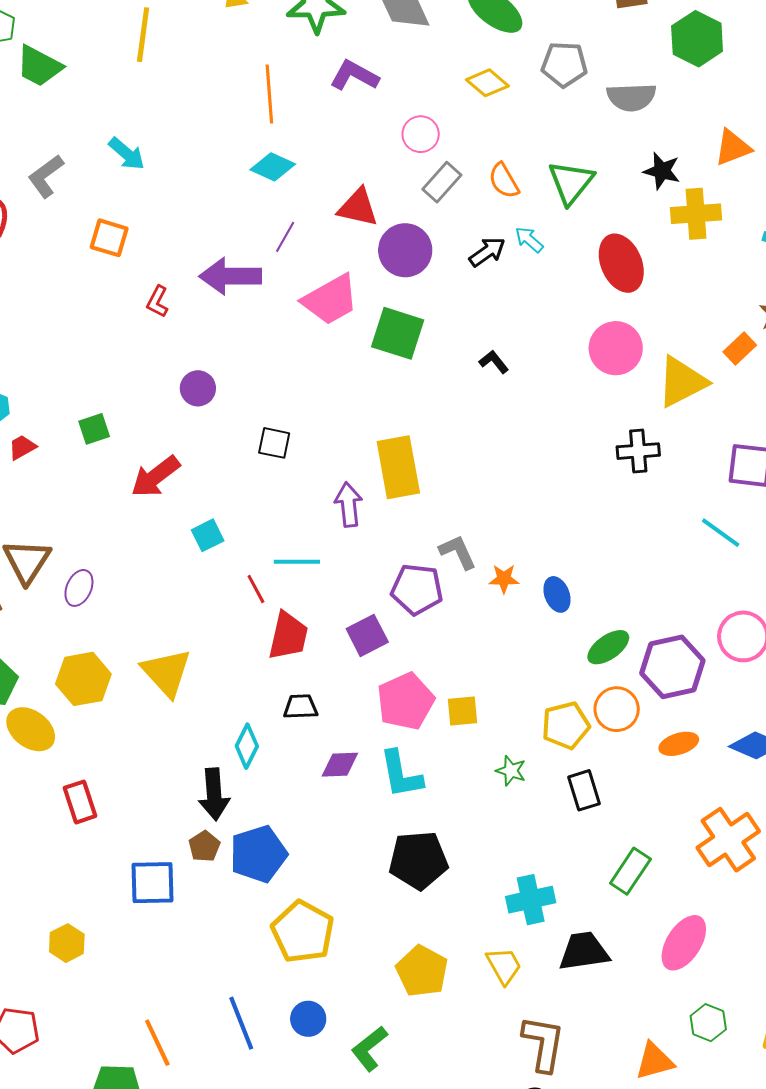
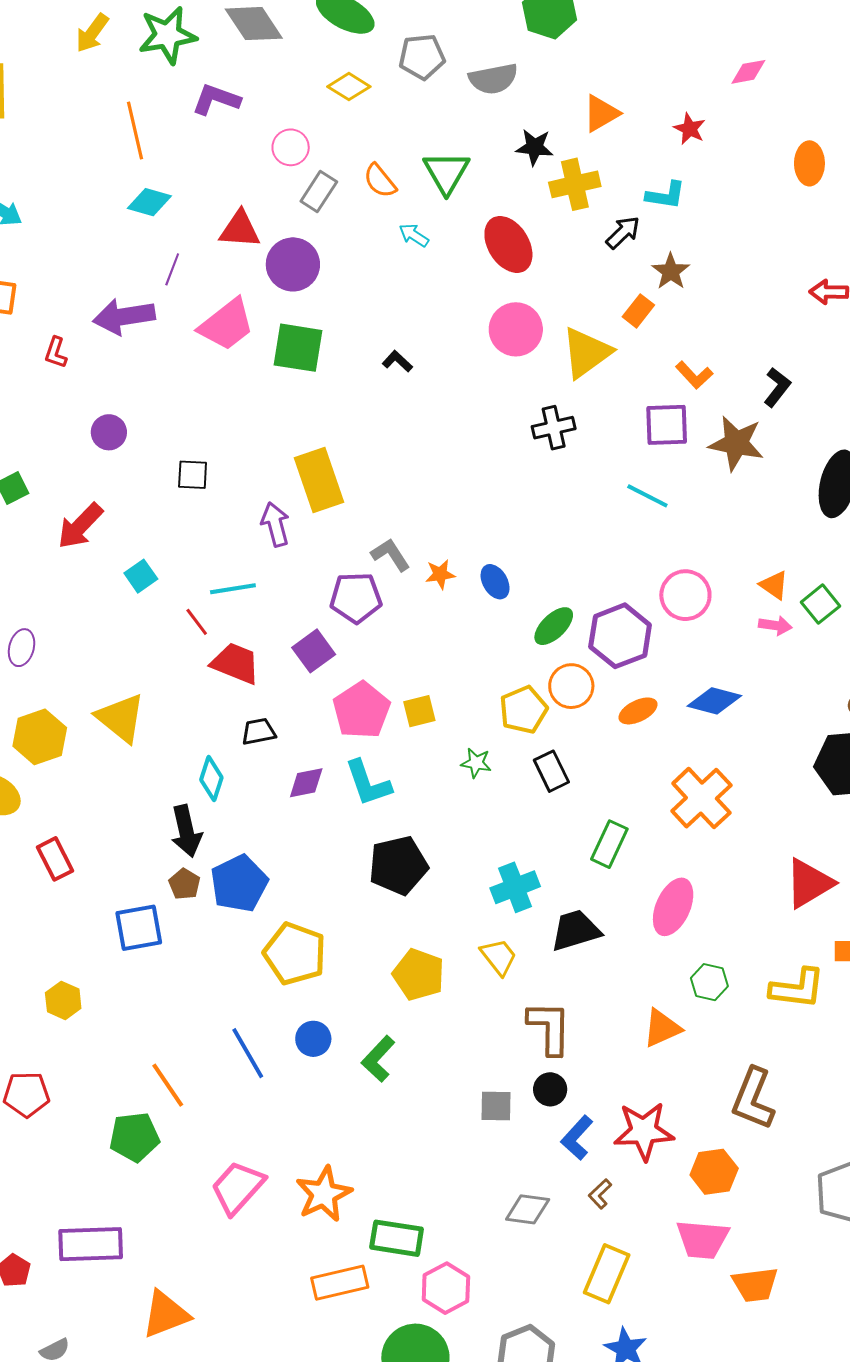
black arrow: (487, 252) -> (623, 232), moved
red trapezoid: (288, 636) -> (236, 663), turned -72

